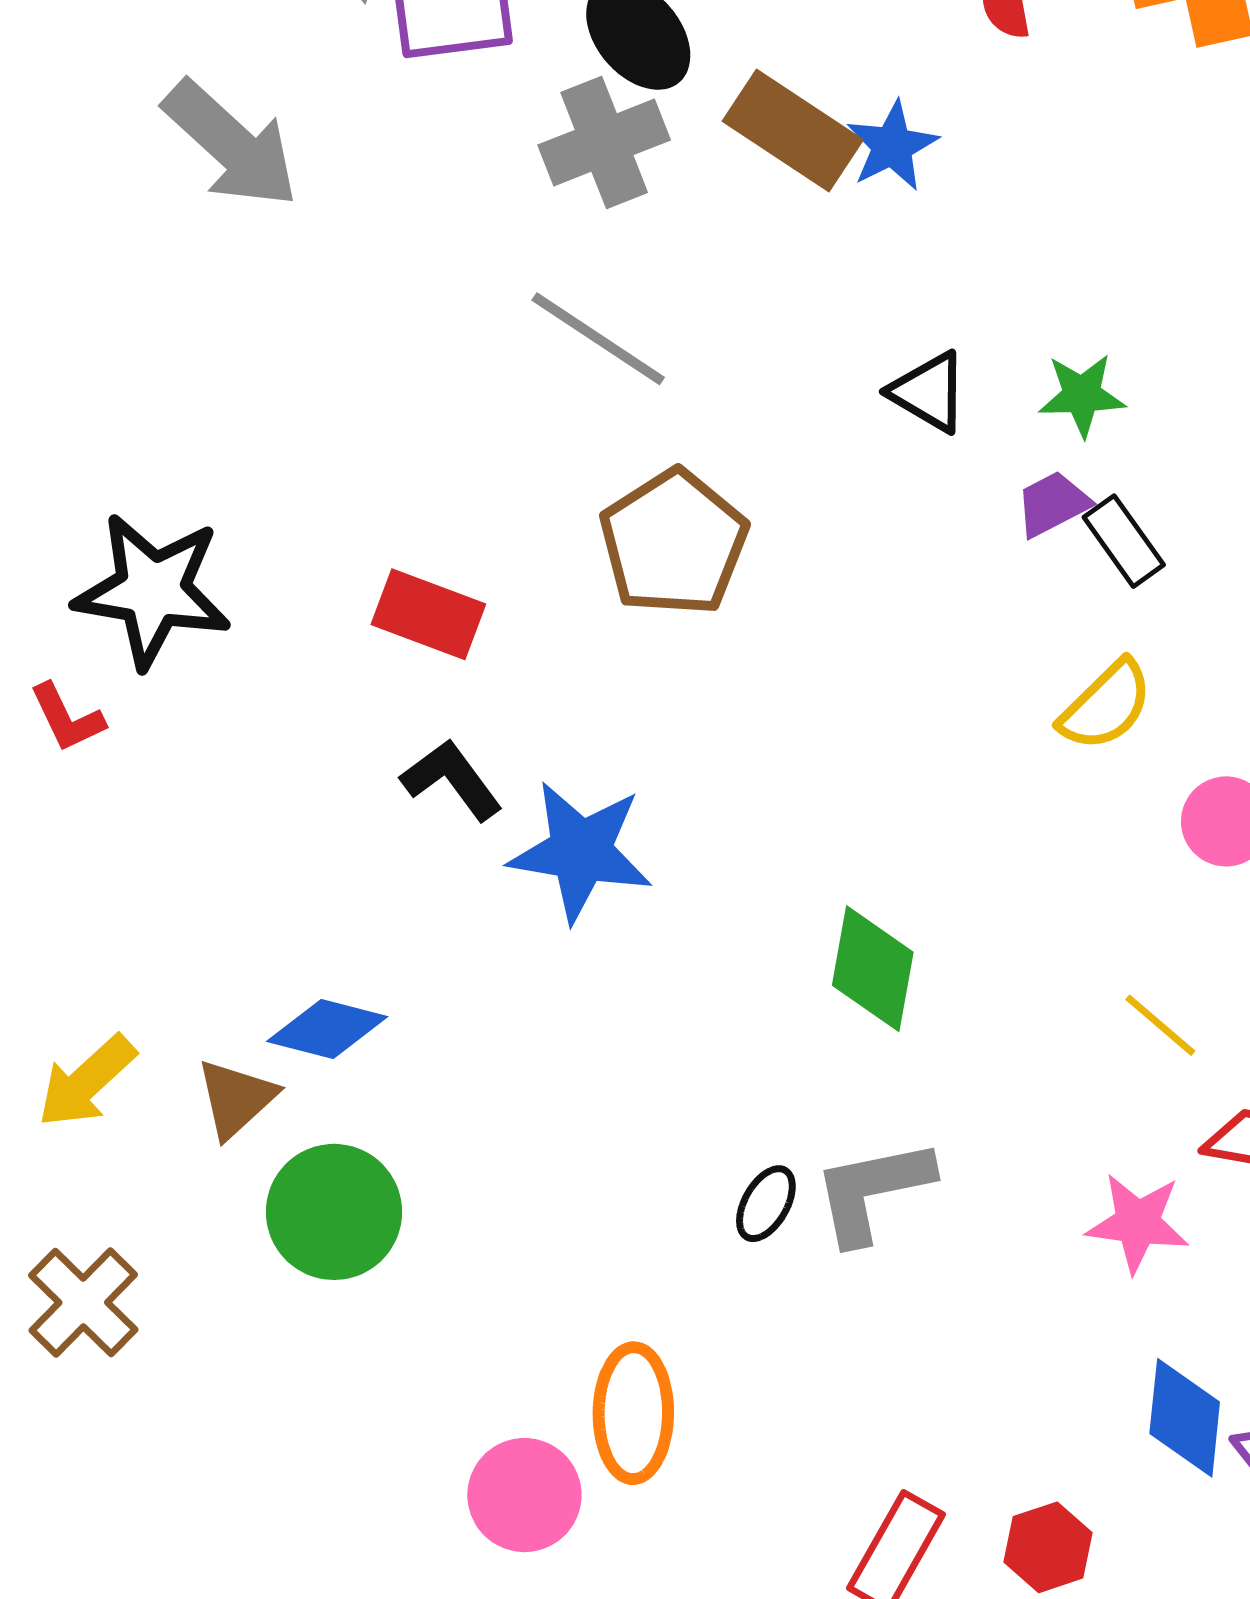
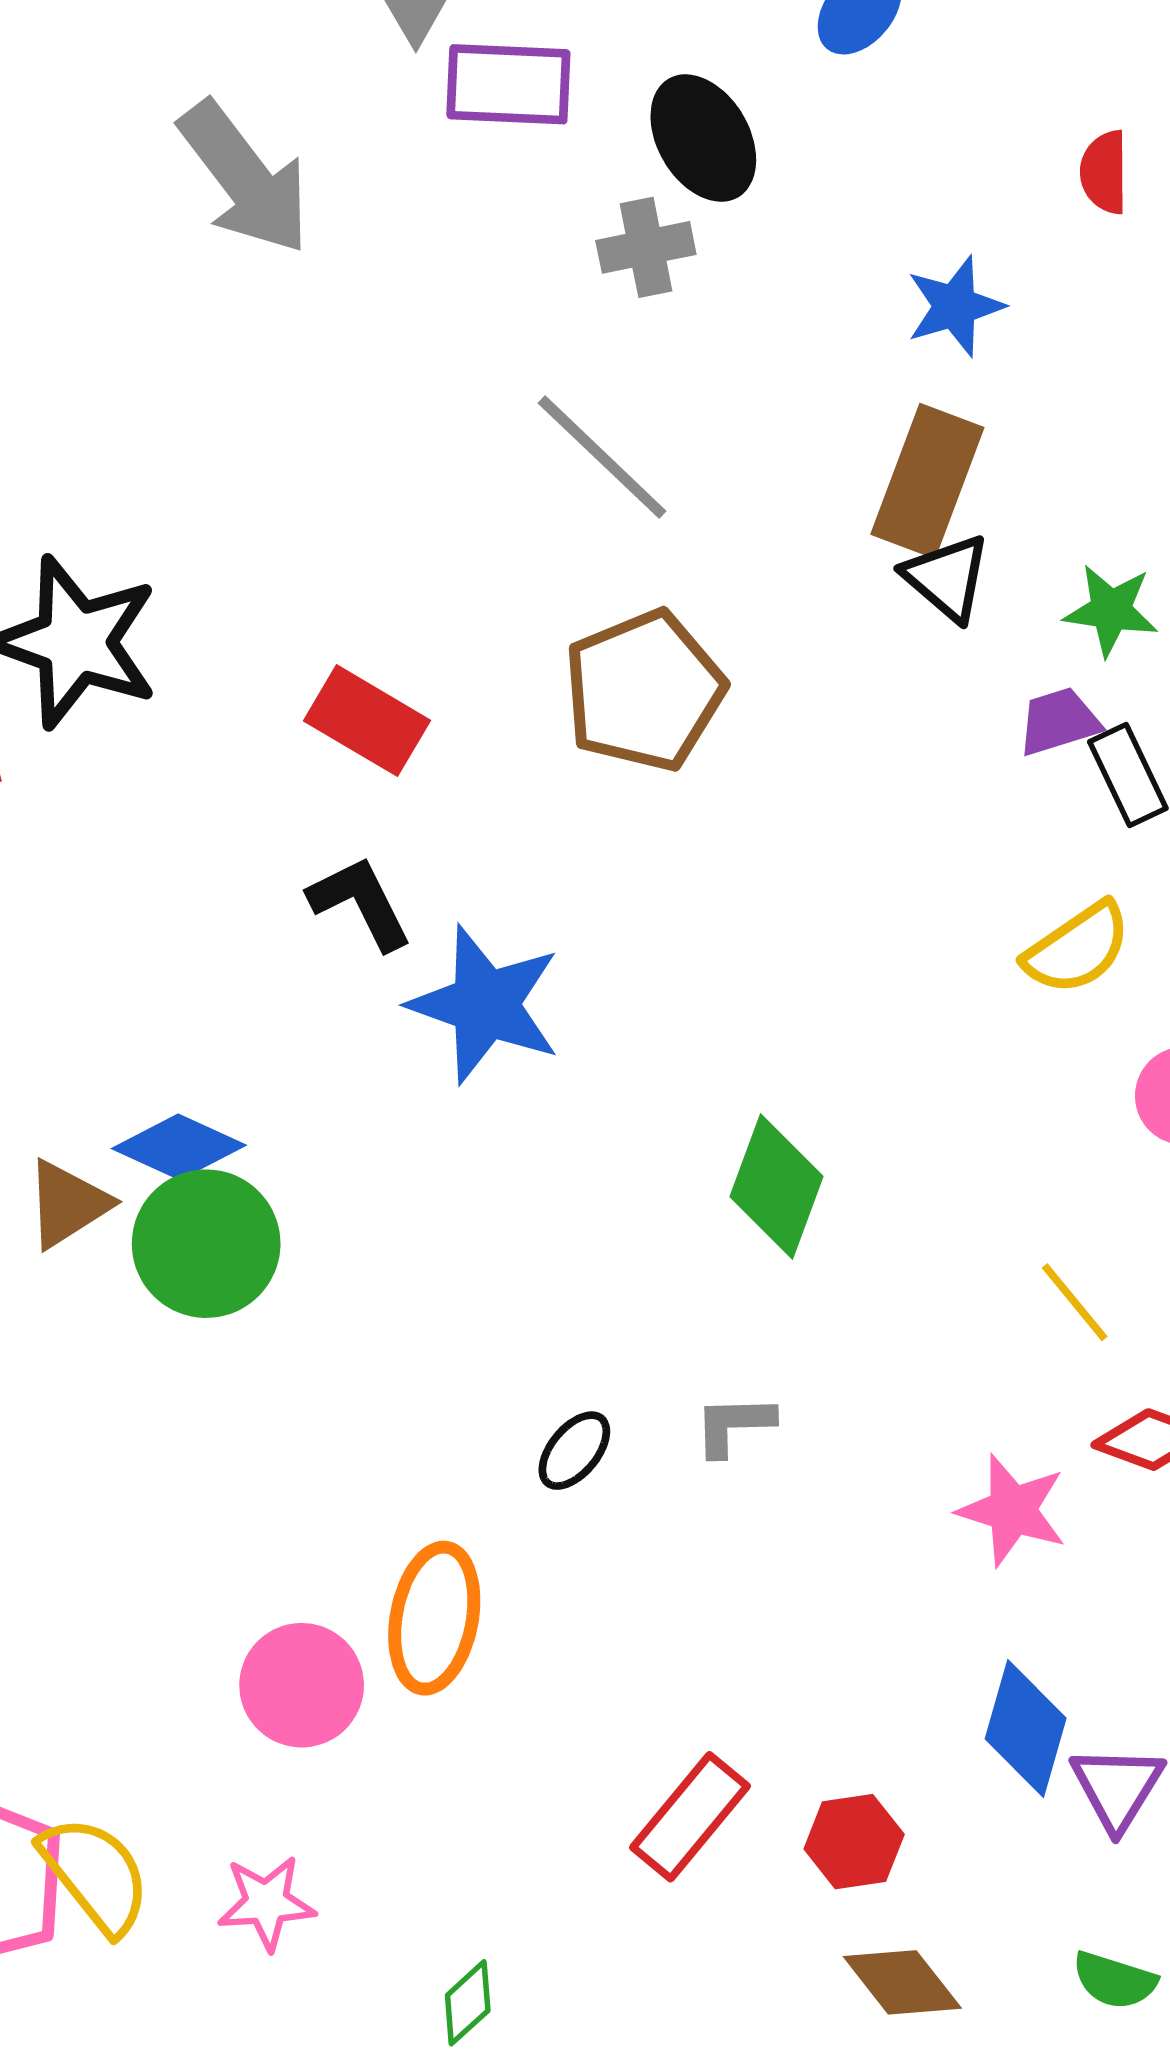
brown rectangle: (793, 131) -> (927, 481), moved, turned 67
gray cross: (604, 142) -> (646, 247), size x0.7
gray L-shape: (873, 1191) -> (734, 1425), size x0.6
black ellipse: (766, 1204) -> (574, 1451), moved
green circle: (334, 1212) -> (206, 1244), moved

